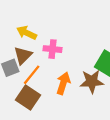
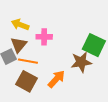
orange line: (32, 75) -> (28, 61), turned 66
orange arrow: (63, 83) -> (56, 79), moved, turned 30

